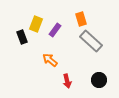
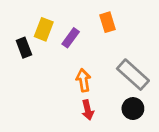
gray rectangle: (91, 41) -> (133, 75), moved
orange arrow: (50, 60) -> (83, 80), moved, turned 42

